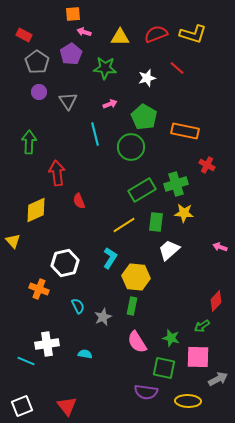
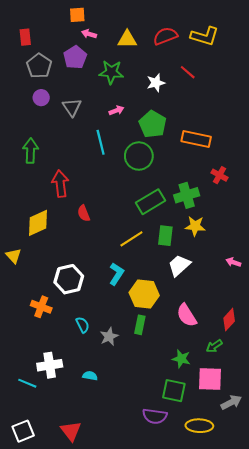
red rectangle: (24, 35) -> (25, 37), turned 56
pink semicircle: (137, 342) -> (187, 315), moved

